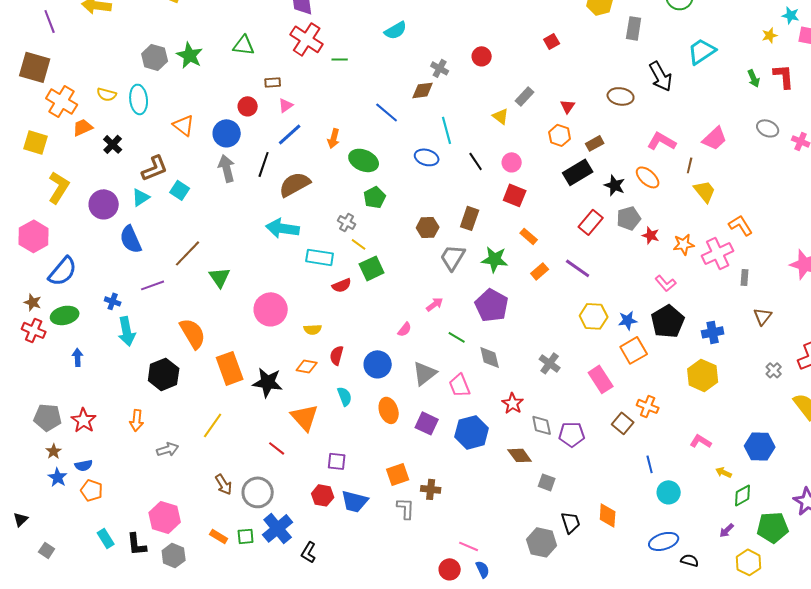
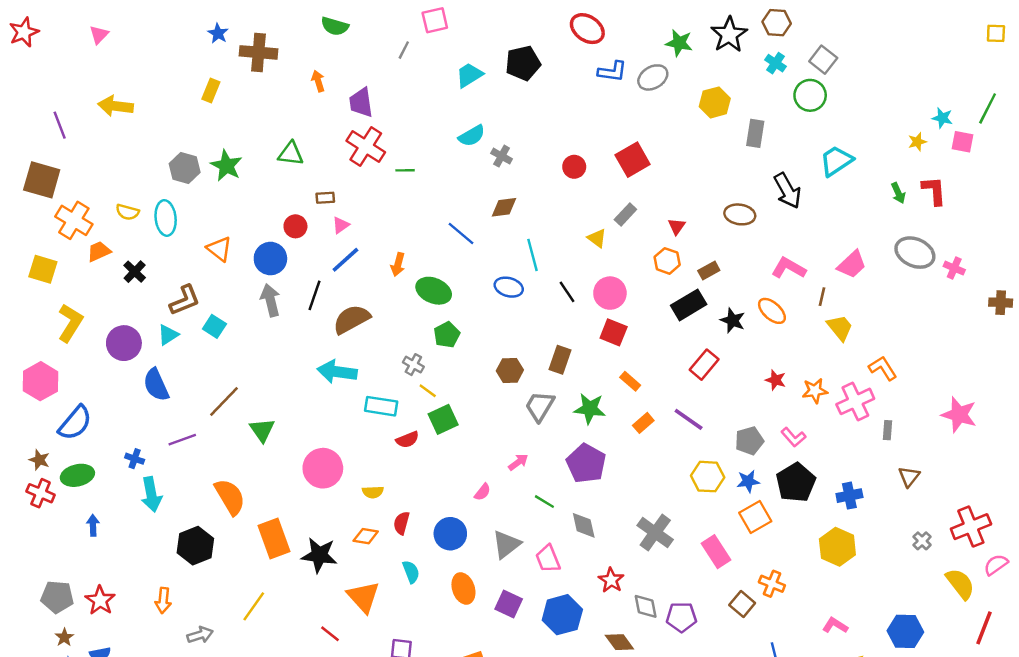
red square: (552, 41) -> (633, 160), moved, size x1.8
gray cross: (440, 68) -> (502, 156), moved
gray ellipse: (768, 128) -> (915, 253), size x1.5
pink circle: (512, 162) -> (610, 293), size x1.4
gray pentagon: (629, 218) -> (749, 441), moved
gray cross: (550, 363) -> (655, 533), size x1.4

